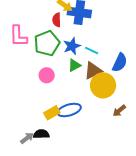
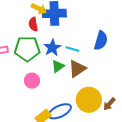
green pentagon: (47, 43) -> (27, 49), turned 30
blue semicircle: (120, 63) -> (101, 41), moved
yellow circle: (103, 85) -> (89, 100), moved

